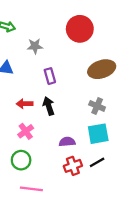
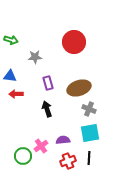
brown ellipse: (102, 69) -> (79, 88), moved
red arrow: (24, 104) -> (16, 94), moved
pink cross: (26, 131) -> (41, 146), moved
black line: (97, 162) -> (89, 158), turned -56

